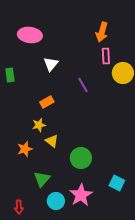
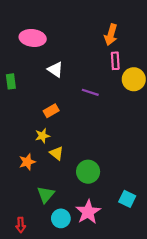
white triangle: (51, 64) -> (55, 69), turned -35
purple line: (83, 85) -> (90, 92), turned -42

